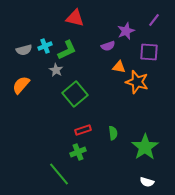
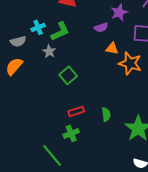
gray semicircle: (24, 50) -> (18, 41), moved
green square: (75, 94) -> (68, 75), size x0.7

